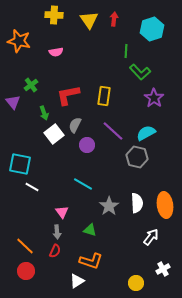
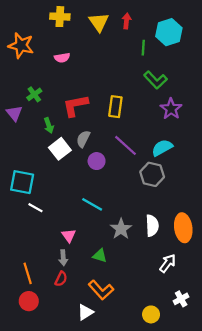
green line: (126, 51) -> (143, 48), moved
orange line: (25, 246) -> (28, 273), turned 30
orange L-shape: (91, 261) -> (101, 290), turned 30

